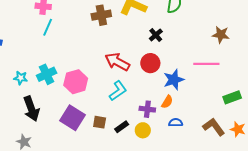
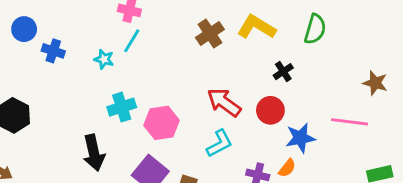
brown cross: (101, 15) -> (210, 33), turned -30
cyan star: (21, 78) -> (104, 59), moved

